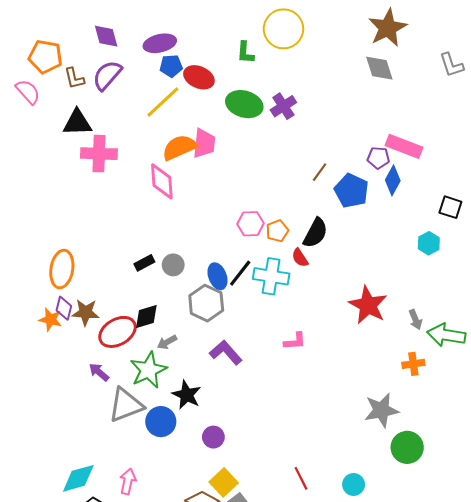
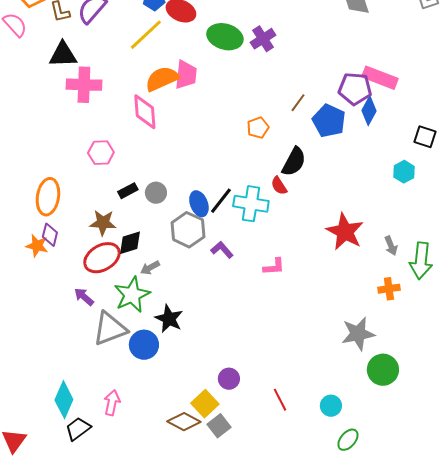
purple pentagon: (378, 158) -> (355, 89), size x1.5
pink hexagon: (250, 224) -> (101, 153), moved
orange pentagon: (277, 231) -> (258, 128), moved
brown star: (86, 312) -> (103, 223), moved
green arrow: (446, 335) -> (421, 261), turned -93
purple L-shape: (226, 353) -> (222, 250), moved, size x0.7
purple circle: (213, 437) -> (229, 379), moved
cyan diamond: (78, 478) -> (64, 400), turned -51

